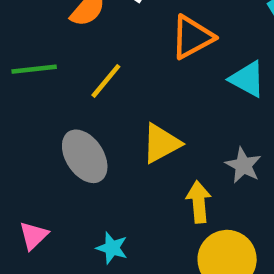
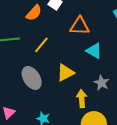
orange triangle: (192, 37) -> (80, 26), turned 30
cyan triangle: (247, 79) -> (94, 51), moved

